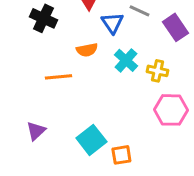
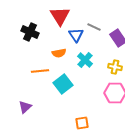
yellow cross: (157, 71) -> (115, 67), moved
cyan square: (91, 140) -> (63, 84), moved

